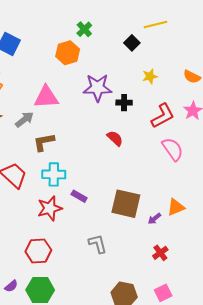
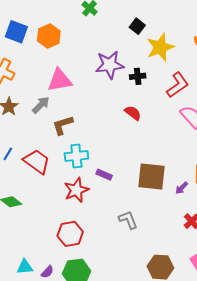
black square: (132, 43) -> (137, 26), moved
orange hexagon: (68, 53) -> (49, 36), moved
yellow star: (150, 76) -> (160, 47), size x1.8

